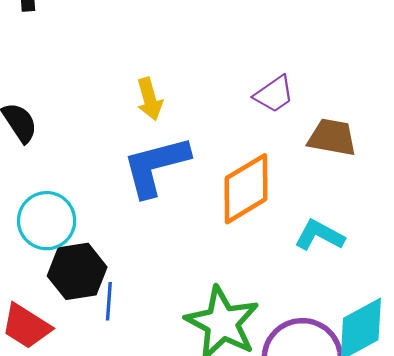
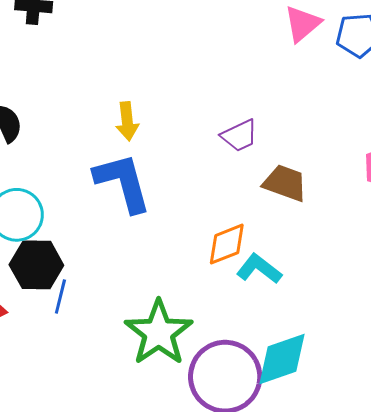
blue L-shape: (156, 166) -> (123, 182), turned 80
orange diamond: (246, 189) -> (227, 244), moved, size x0.7

